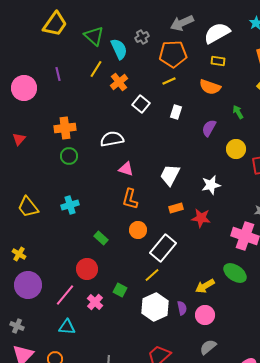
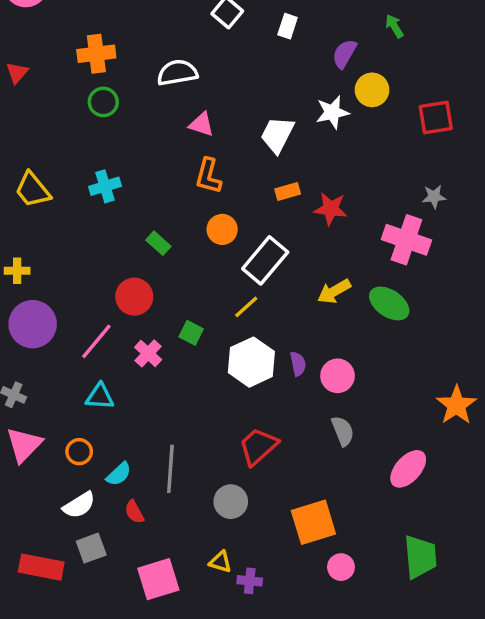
yellow circle: (236, 149) -> (372, 90), moved
white star: (211, 185) -> (332, 112), moved
yellow cross: (19, 254) -> (17, 271), turned -32
yellow arrow: (205, 286) -> (334, 291), moved
gray semicircle: (208, 347) -> (343, 431), turned 108

